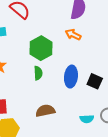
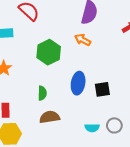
green semicircle: (38, 73) -> (42, 93), moved
black square: (95, 81) -> (102, 89), turned -35

